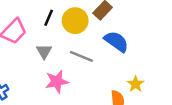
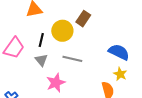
black line: (49, 18) -> (41, 40), moved
blue semicircle: (116, 41) -> (119, 52), moved

